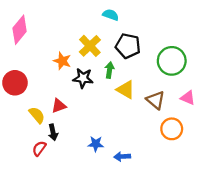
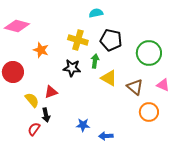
cyan semicircle: (111, 15) -> (96, 13), turned -32
pink diamond: (20, 30) -> (17, 26), turned 65
yellow cross: (90, 46) -> (78, 40), turned -30
orange star: (62, 61) -> (41, 50), moved

